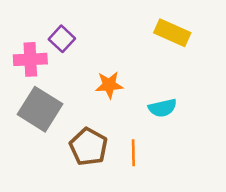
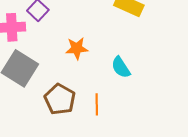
cyan semicircle: (163, 108) -> (121, 67), turned 70

